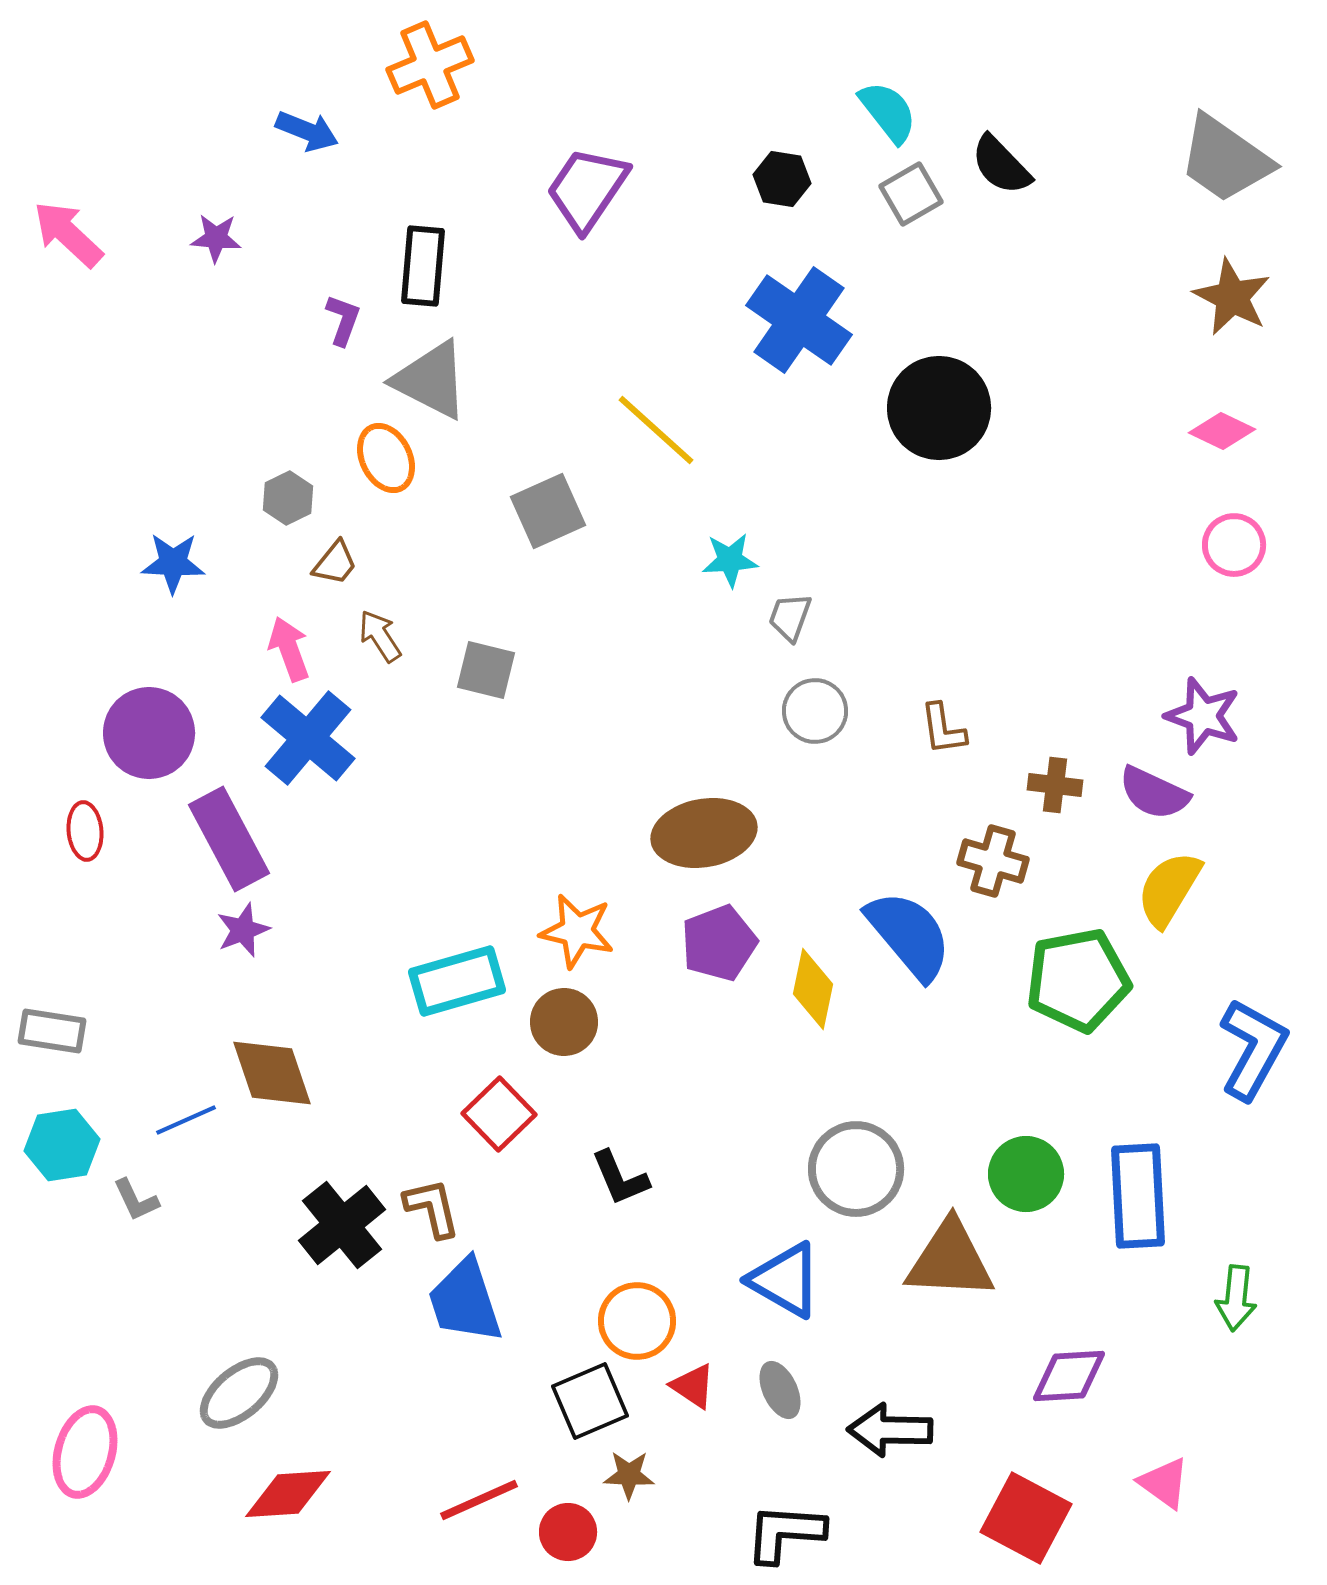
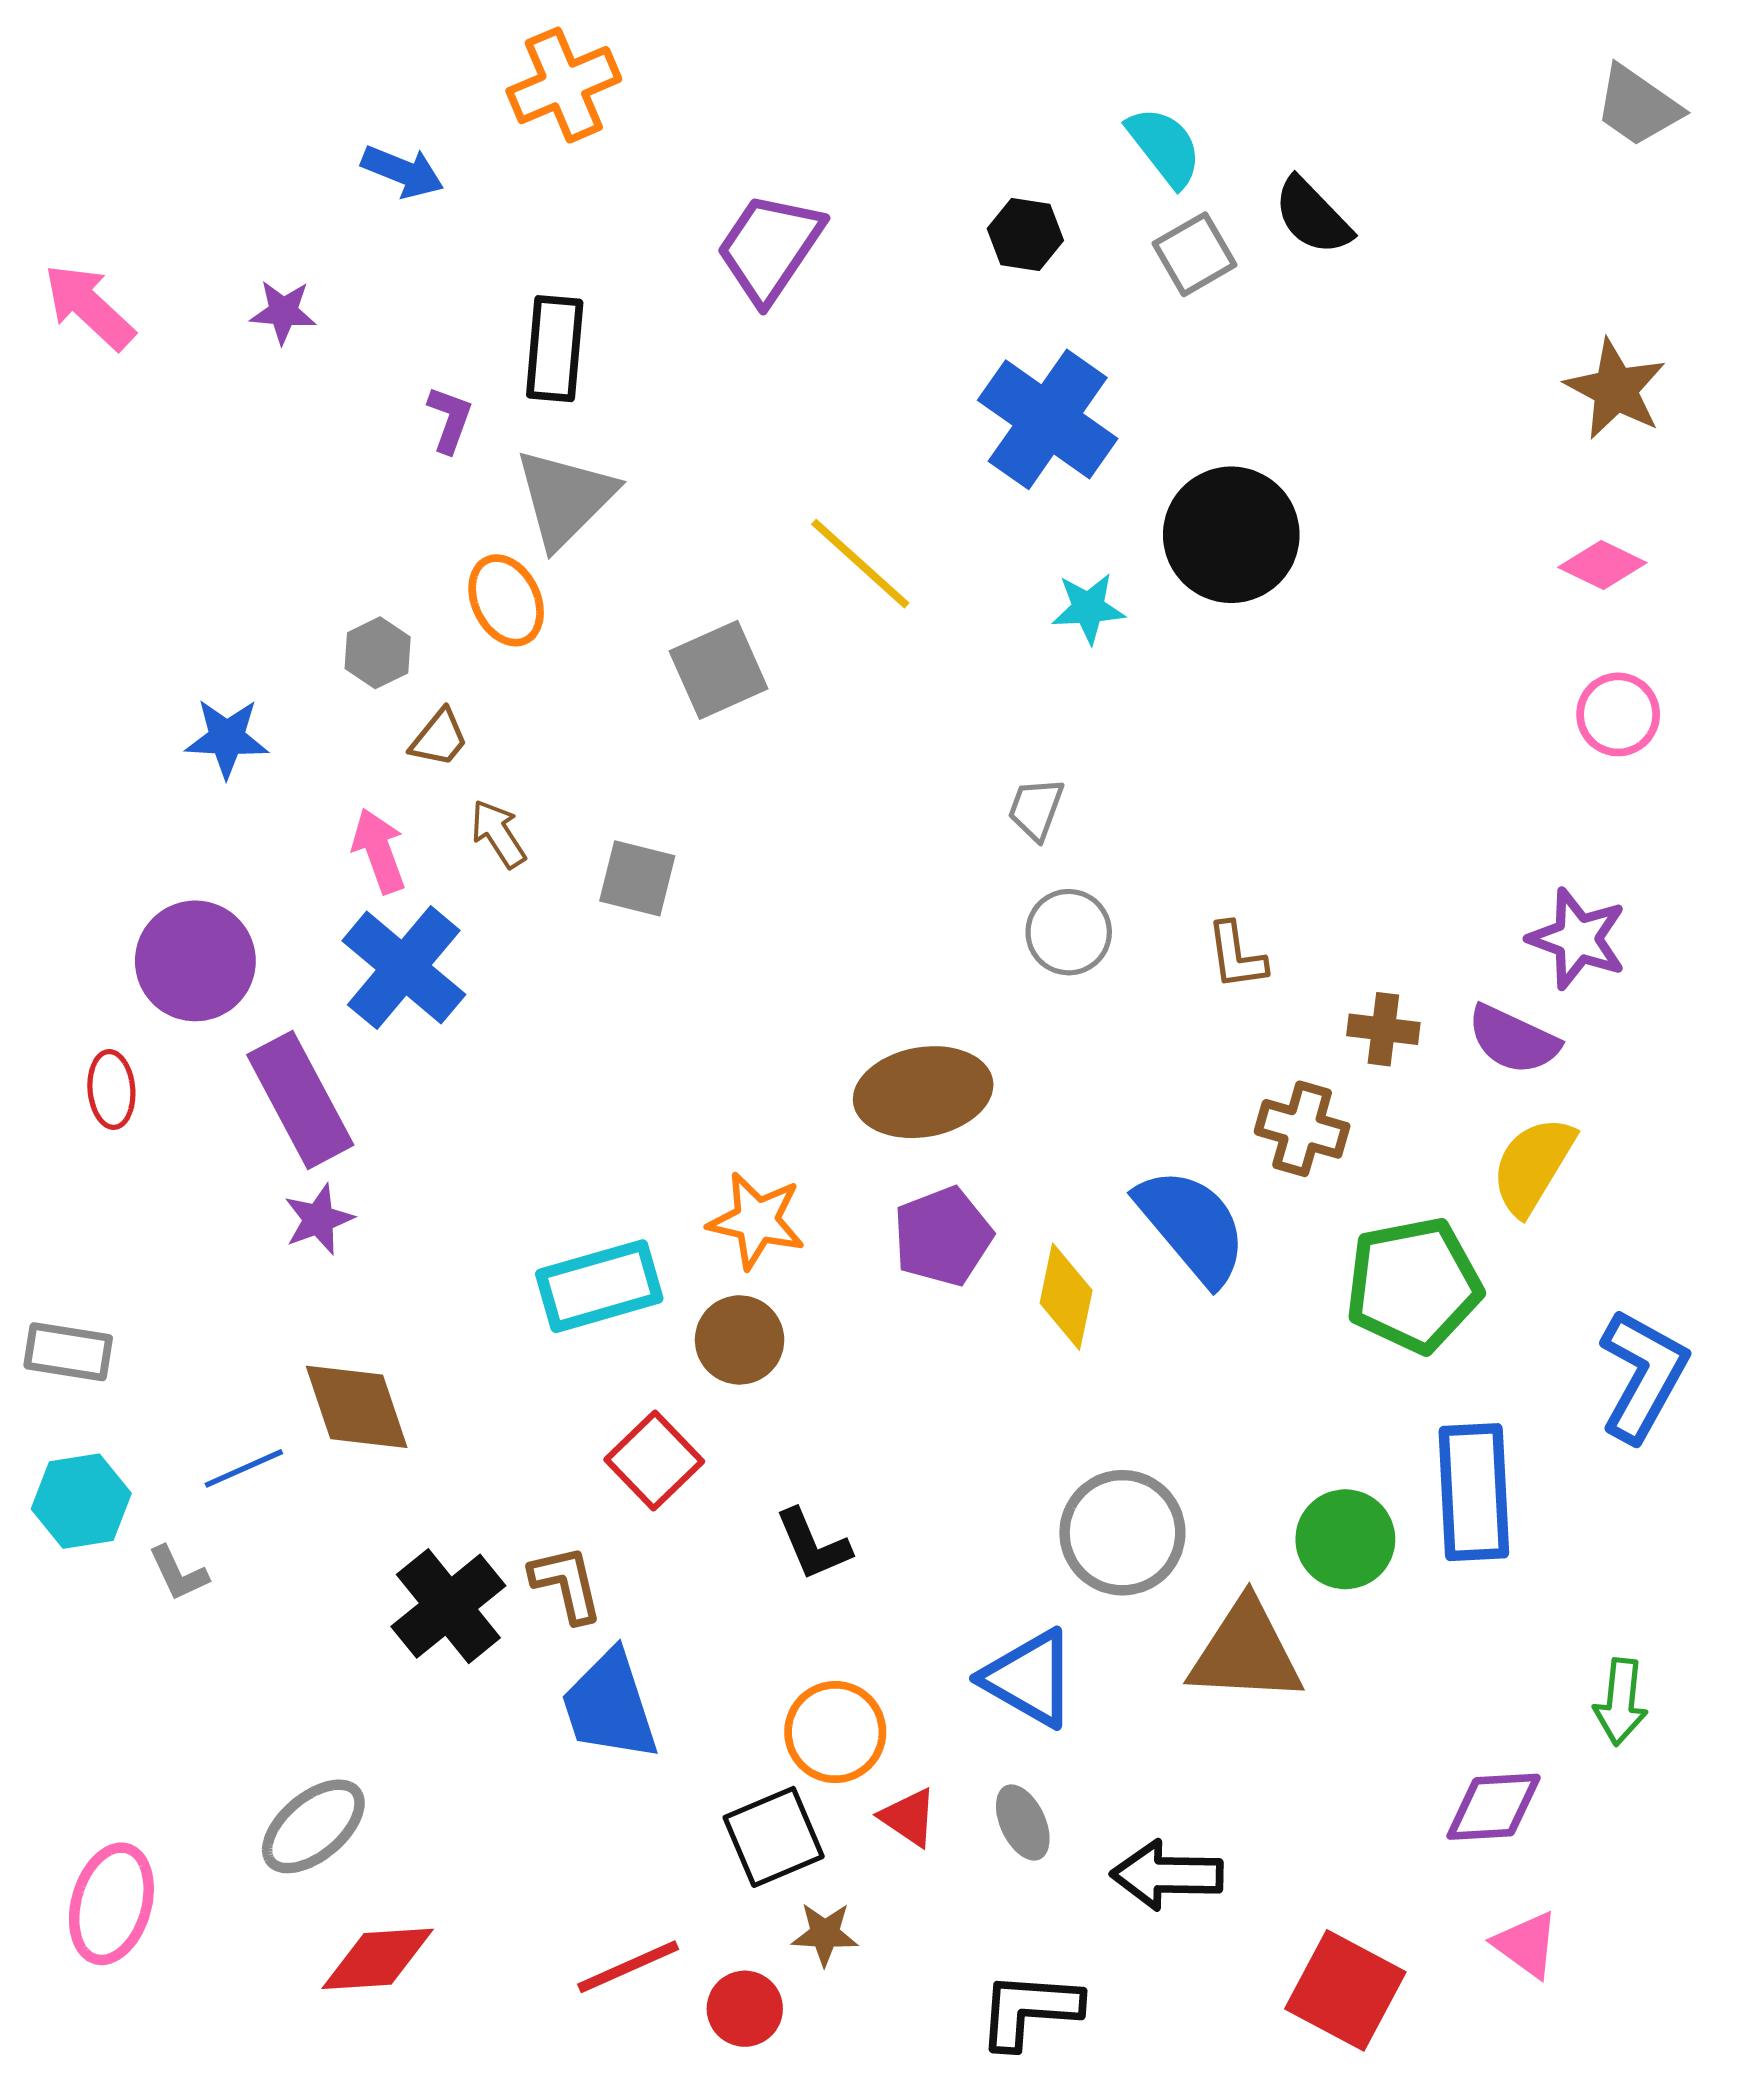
gray trapezoid: (1225, 159) -> (1638, 106), moved, size x0.7
gray triangle: (431, 380) -> (565, 498), turned 48
cyan star: (730, 560) -> (1088, 608), moved
blue rectangle: (1138, 1196) -> (1474, 1492), moved
purple diamond: (1069, 1376) -> (1494, 1807), moved

